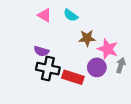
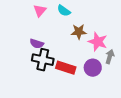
pink triangle: (45, 15) -> (40, 11), turned 40
purple circle: (97, 67) -> (93, 68), moved

